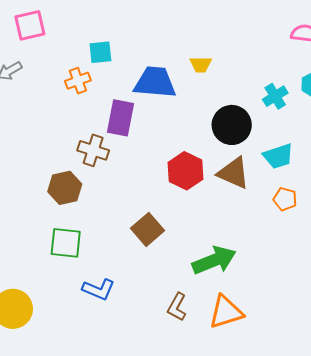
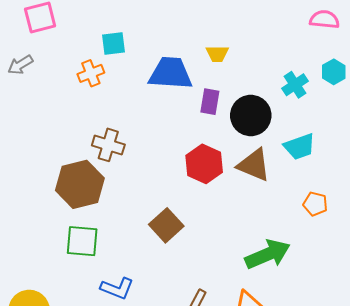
purple rectangle: (121, 118) -> (210, 102), moved, size x0.7
brown hexagon: (65, 188) -> (80, 184), size x1.4
orange pentagon: (285, 199) -> (315, 204), moved
green arrow: (214, 260) -> (268, 254), moved

